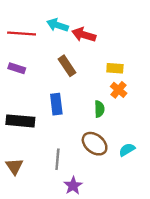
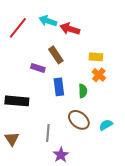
red line: (22, 34) -> (18, 28), turned -55
purple rectangle: (17, 68) -> (38, 68), moved
blue rectangle: (56, 104) -> (59, 87), moved

